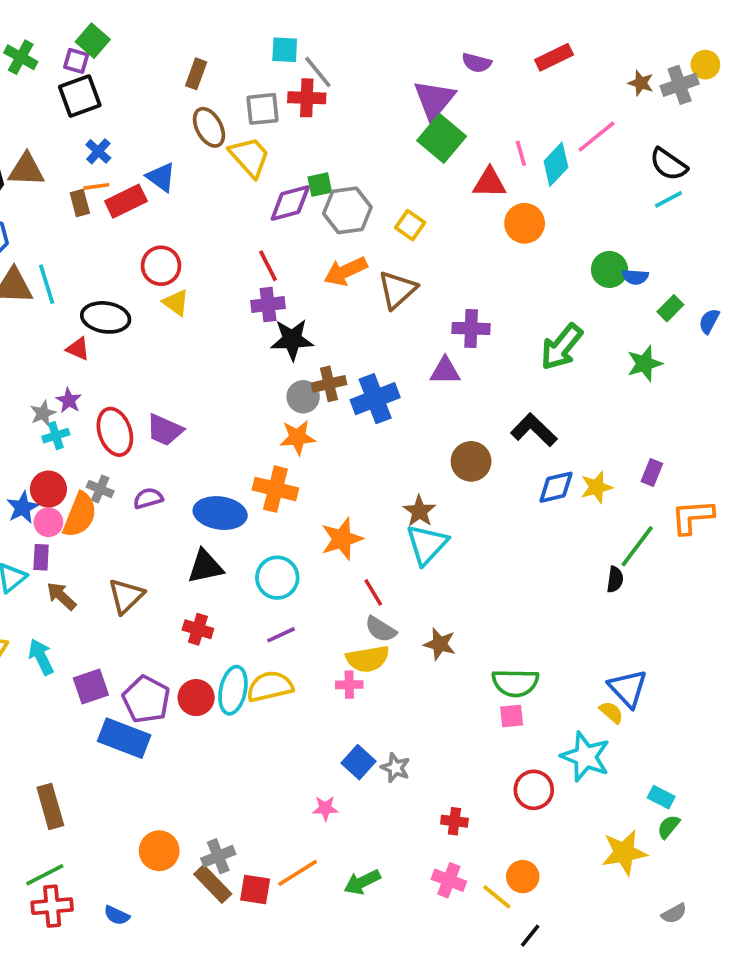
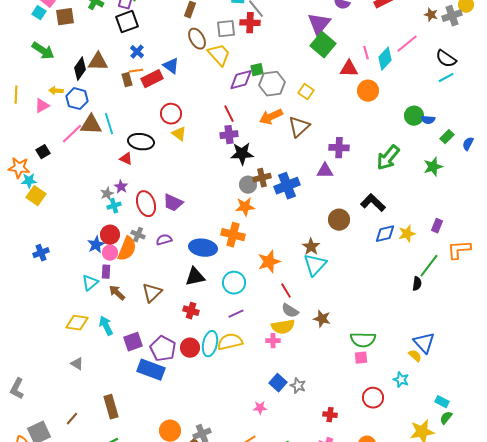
cyan star: (585, 757) -> (401, 380), size x0.6

